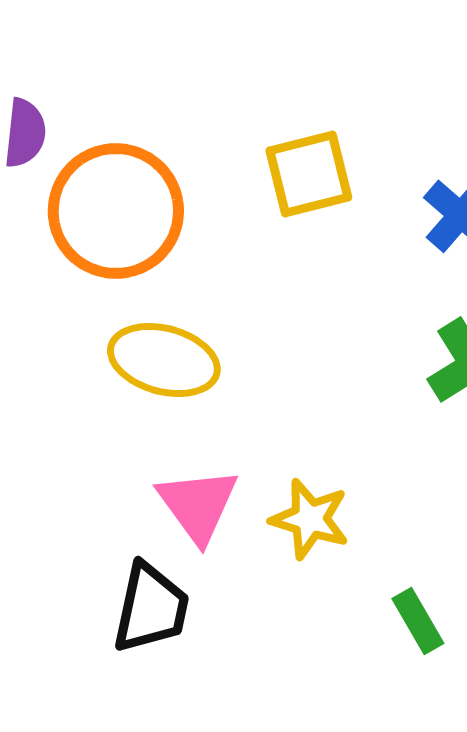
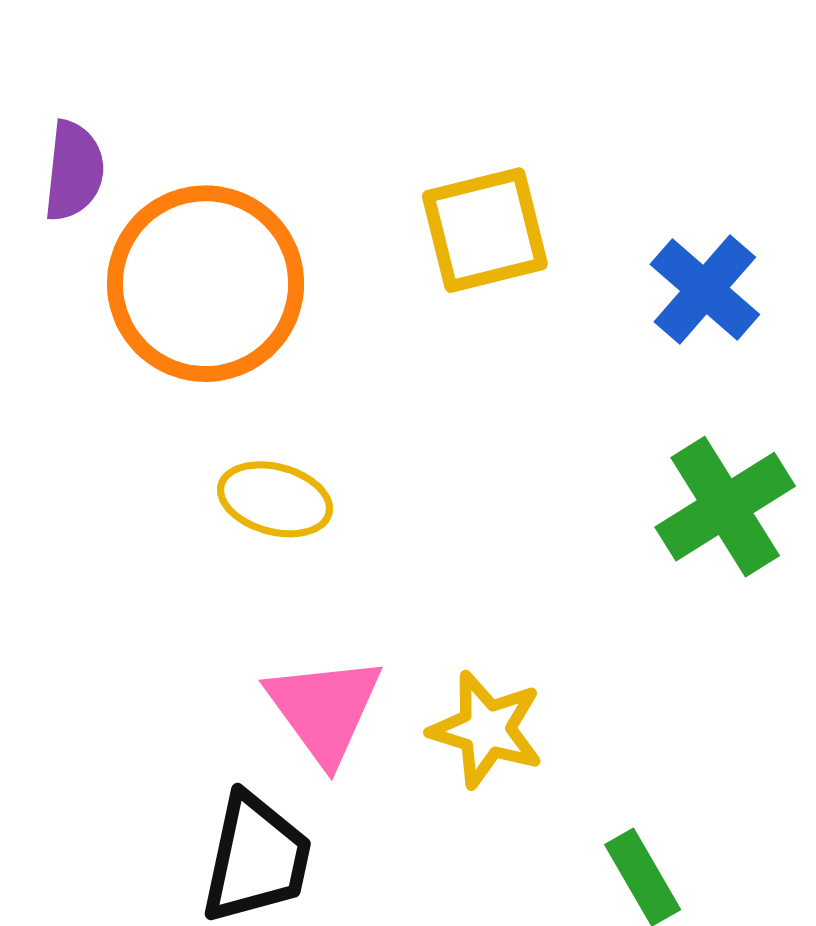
yellow ellipse: (164, 360) -> (275, 499), size x0.7

